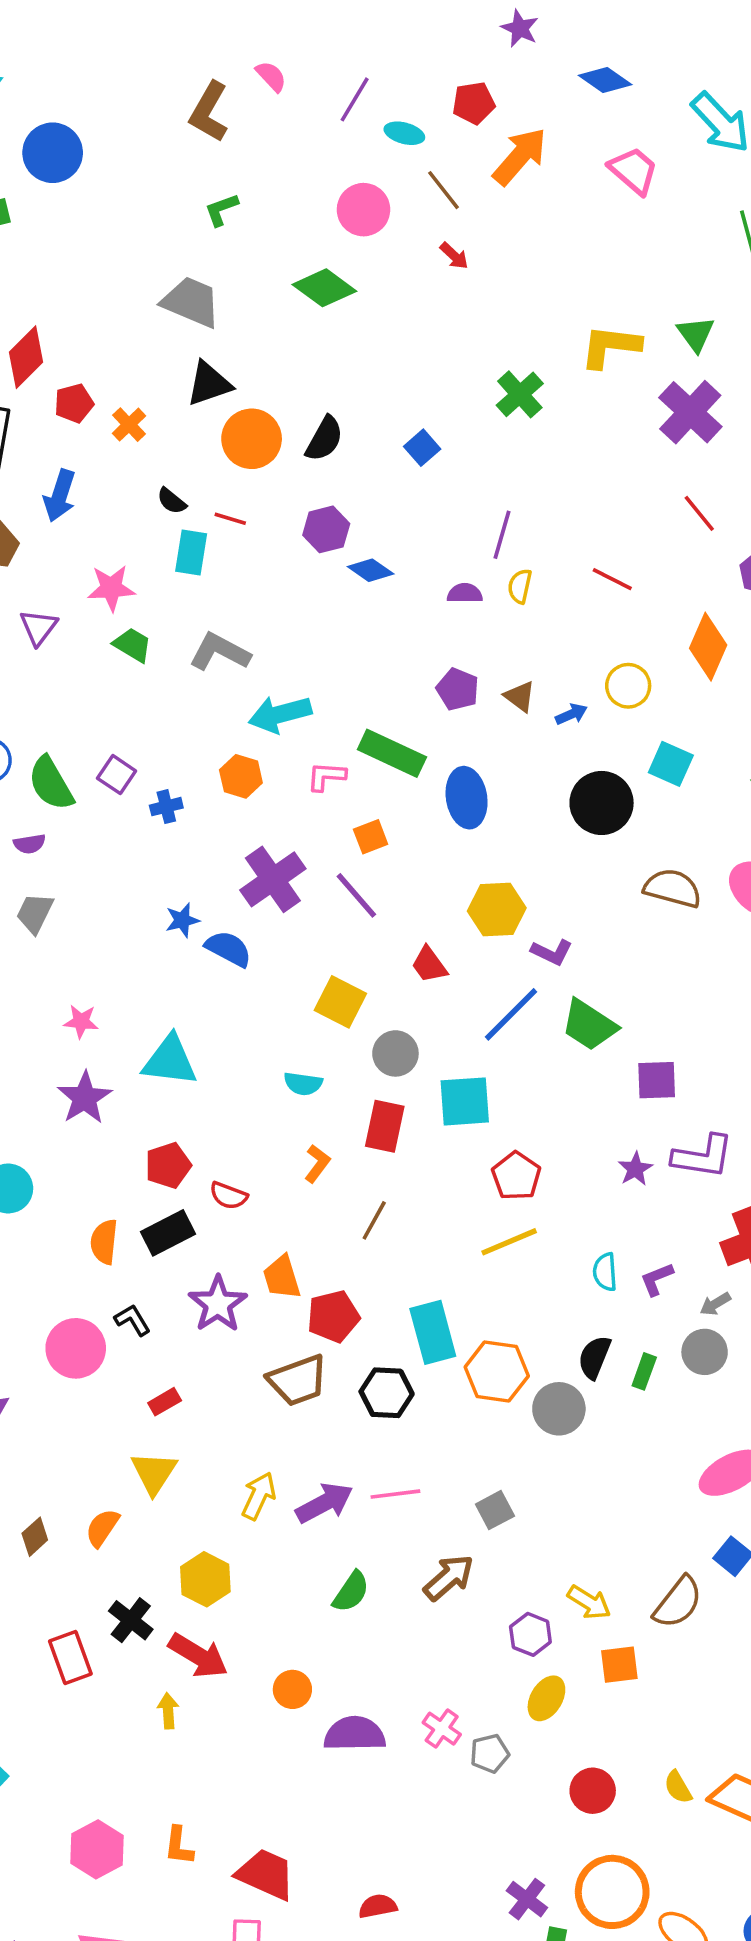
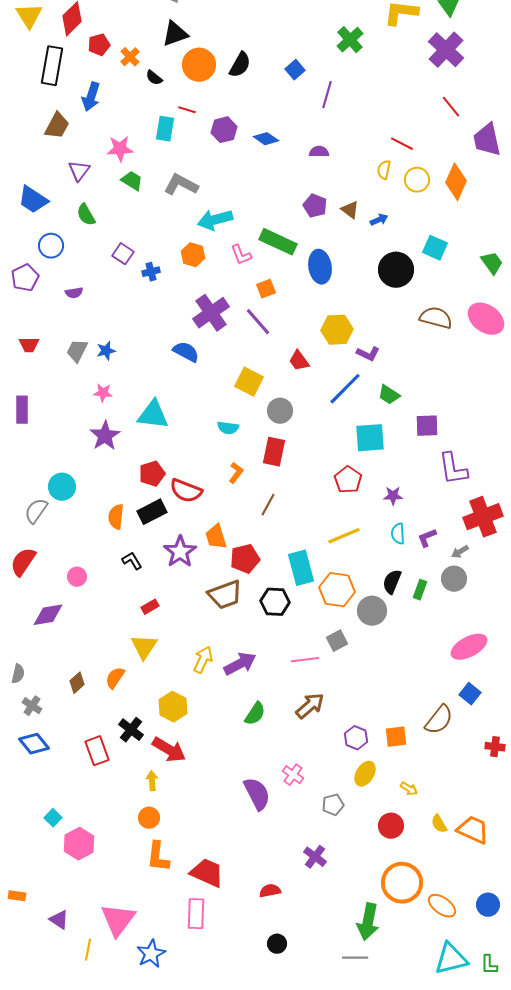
black semicircle: (172, 501) -> (154, 78), moved
purple hexagon: (326, 529) -> (224, 130), moved
purple line: (502, 535) -> (327, 95), moved
yellow semicircle: (520, 586) -> (384, 170), moved
yellow circle: (628, 686) -> (417, 180), moved
pink L-shape: (326, 776) -> (241, 255), turned -115
green semicircle: (51, 783) -> (86, 215), moved, size x0.7
gray trapezoid: (35, 913) -> (77, 351), moved
blue star: (182, 920) -> (106, 351), moved
green trapezoid: (589, 1025) -> (389, 395), size x0.7
cyan square: (465, 1101) -> (370, 438), moved
purple L-shape: (703, 1156) -> (453, 469), turned 72
purple star: (635, 1169) -> (393, 496), moved, turned 30
red semicircle: (228, 1196) -> (186, 491), size x1.5
yellow line: (509, 1242) -> (344, 536), moved
pink circle: (76, 1348) -> (77, 577), moved, size x0.6
pink line: (395, 1494) -> (305, 660), moved
gray square: (495, 1510) -> (337, 641), moved
yellow arrow: (589, 1602) -> (409, 789), moved, size x0.7
orange square: (619, 1665) -> (396, 737), moved
orange circle: (292, 1689) -> (149, 818), moved
pink cross: (442, 1729) -> (293, 775), moved
purple semicircle: (355, 1734) -> (257, 794), turned 64
orange L-shape: (179, 1846) -> (158, 857), size x1.4
pink hexagon: (97, 1849) -> (79, 844), moved
purple cross: (527, 1899) -> (315, 857), moved

